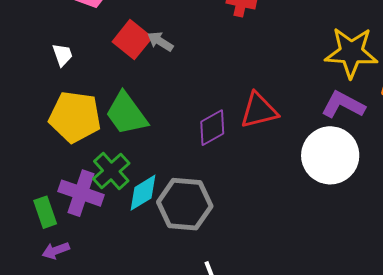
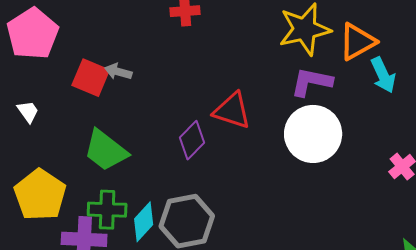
red triangle: (259, 110) -> (232, 111), turned 48
yellow pentagon: (75, 117) -> (40, 195), moved, turned -30
green cross: (111, 171) -> (107, 210), turned -30

